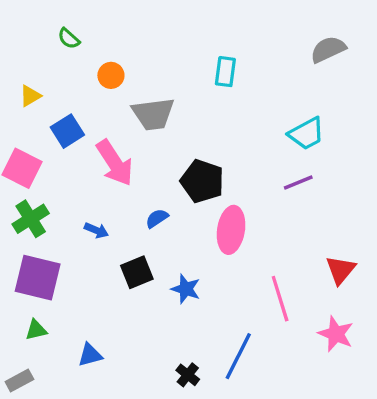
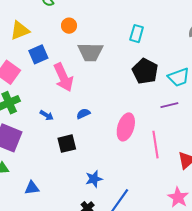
yellow triangle: (30, 96) -> (20, 30), size x1.5
black pentagon: (202, 181) -> (145, 71), moved
blue star: (186, 289) -> (94, 179), moved, turned 30
pink line: (280, 299) -> (156, 145), moved

